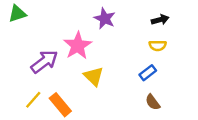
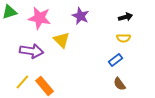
pink star: (78, 46) -> (39, 18), moved, turned -30
purple arrow: (44, 62) -> (31, 51), turned 45
yellow triangle: (94, 76) -> (61, 40), moved

